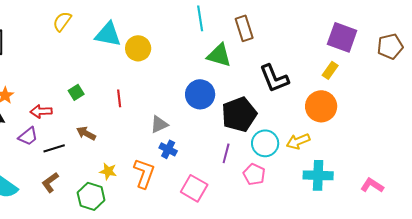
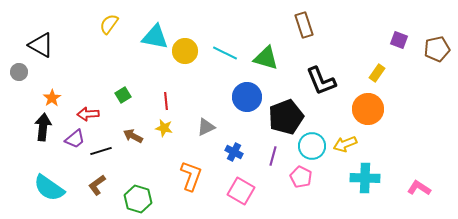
cyan line: (200, 18) -> (225, 53), moved, turned -55
brown rectangle: (244, 28) -> (304, 25), moved
purple square: (342, 37) -> (399, 40), moved, size x0.6
blue cross: (168, 149) -> (234, 152), moved
yellow star: (108, 171) -> (164, 128), moved

